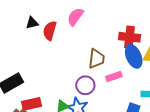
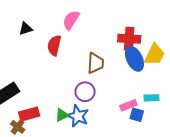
red semicircle: (50, 31) -> (54, 45), moved
pink rectangle: (114, 76) -> (128, 105), moved

